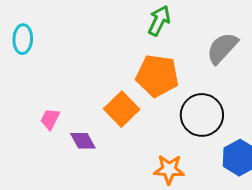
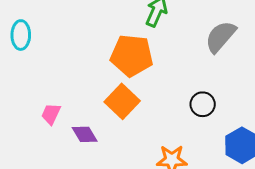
orange pentagon: (157, 76) -> (132, 56), moved
black circle: (202, 115) -> (203, 104), size x0.6

